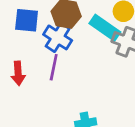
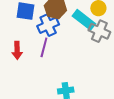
blue cross: (58, 37) -> (48, 25), turned 30

